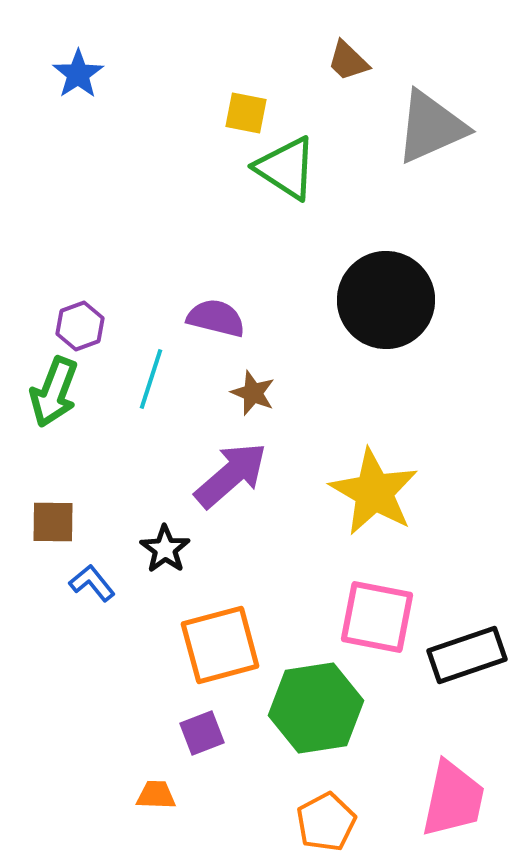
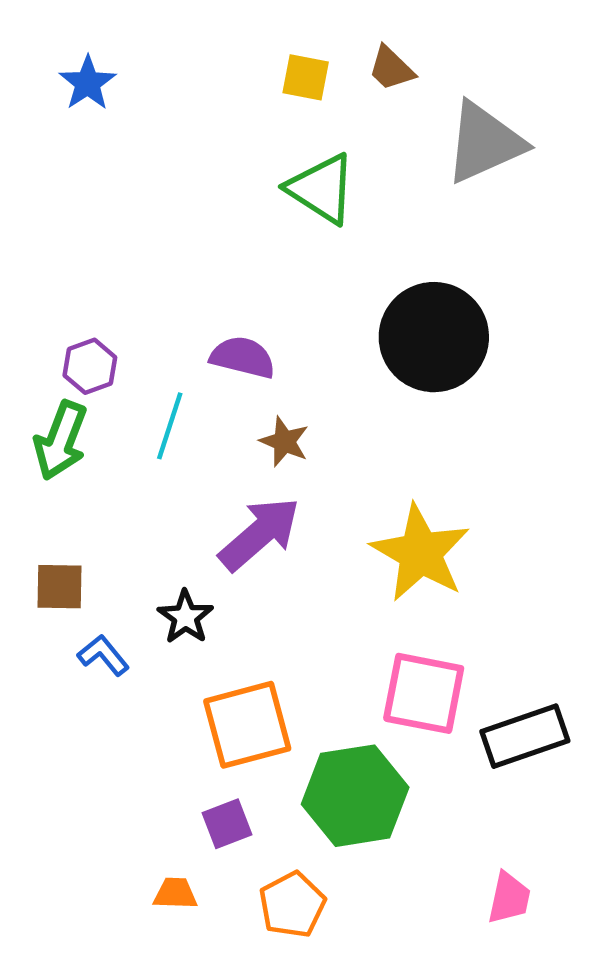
yellow square: (246, 113) -> (306, 77), moved
pink trapezoid: (453, 799) -> (509, 898), size x0.6
orange pentagon: (326, 822) -> (292, 905), moved

